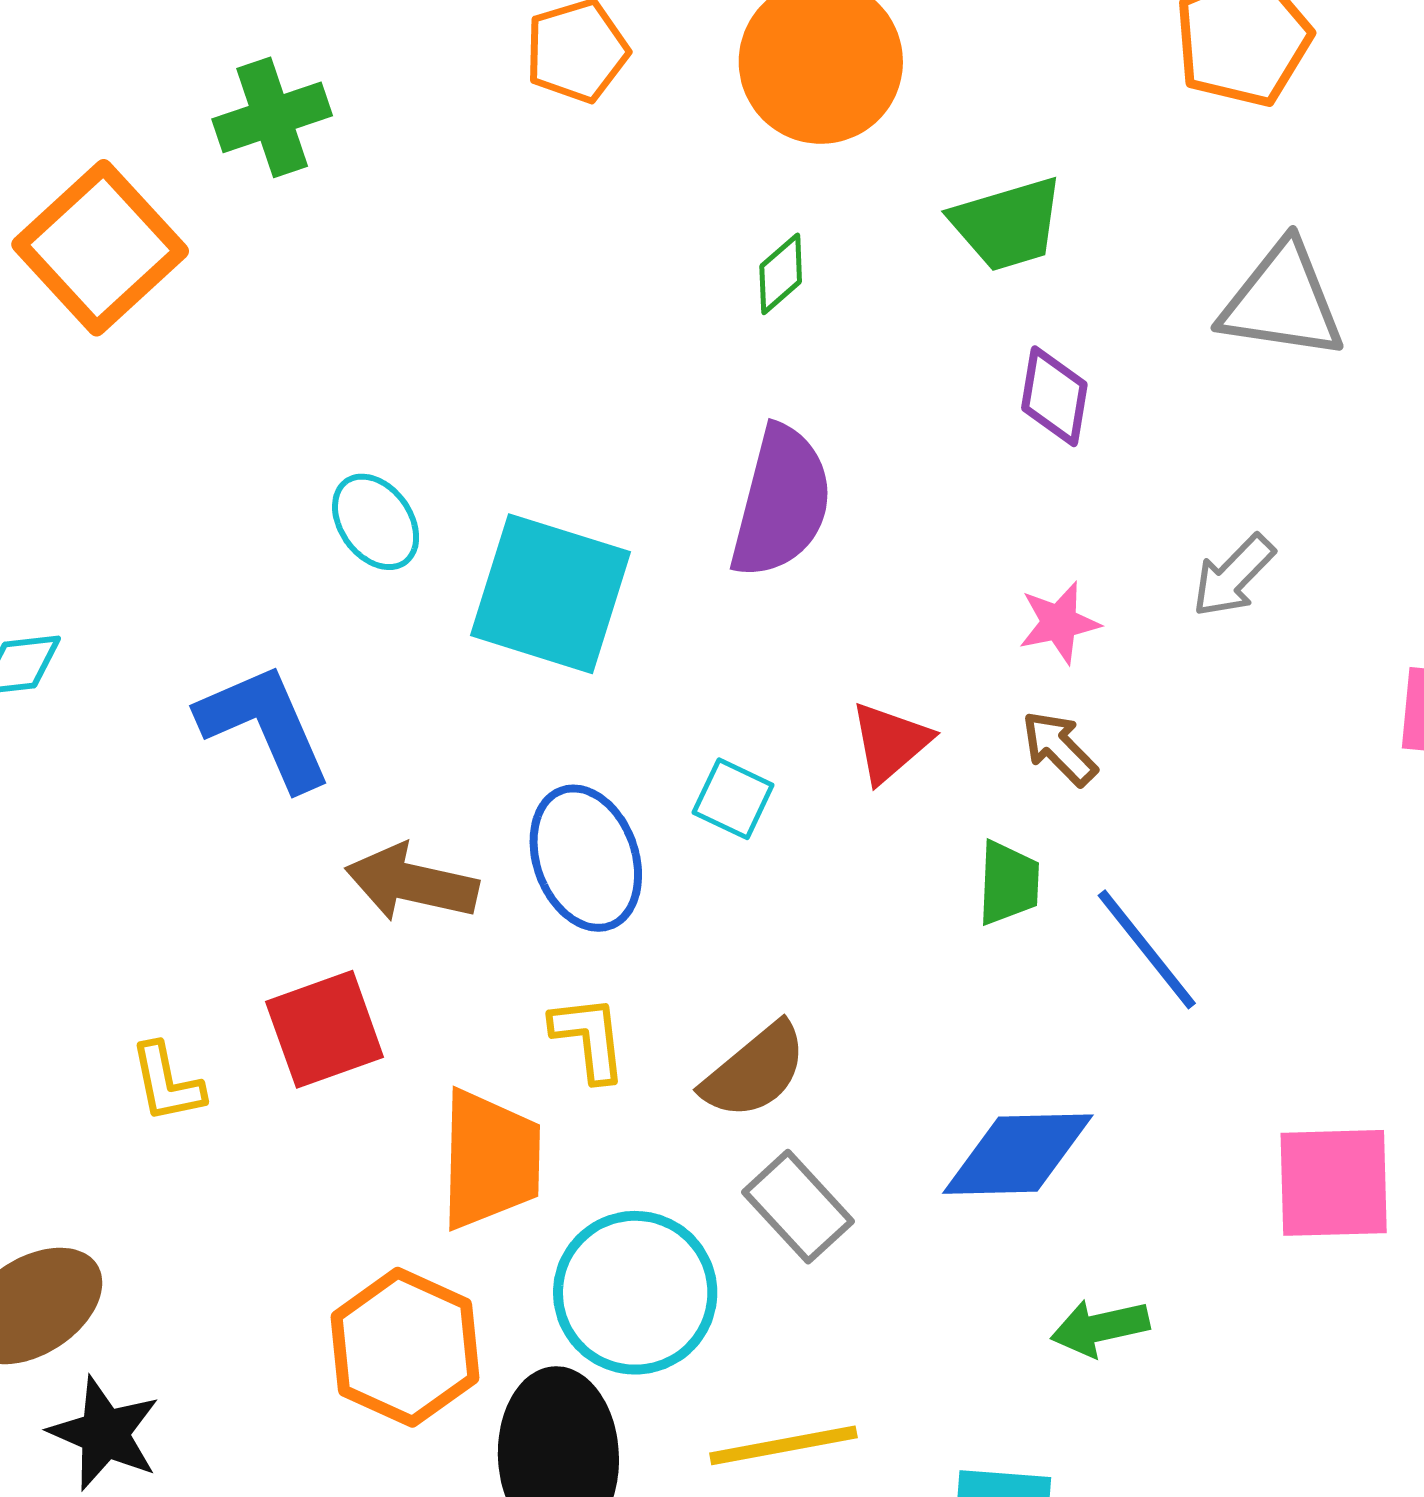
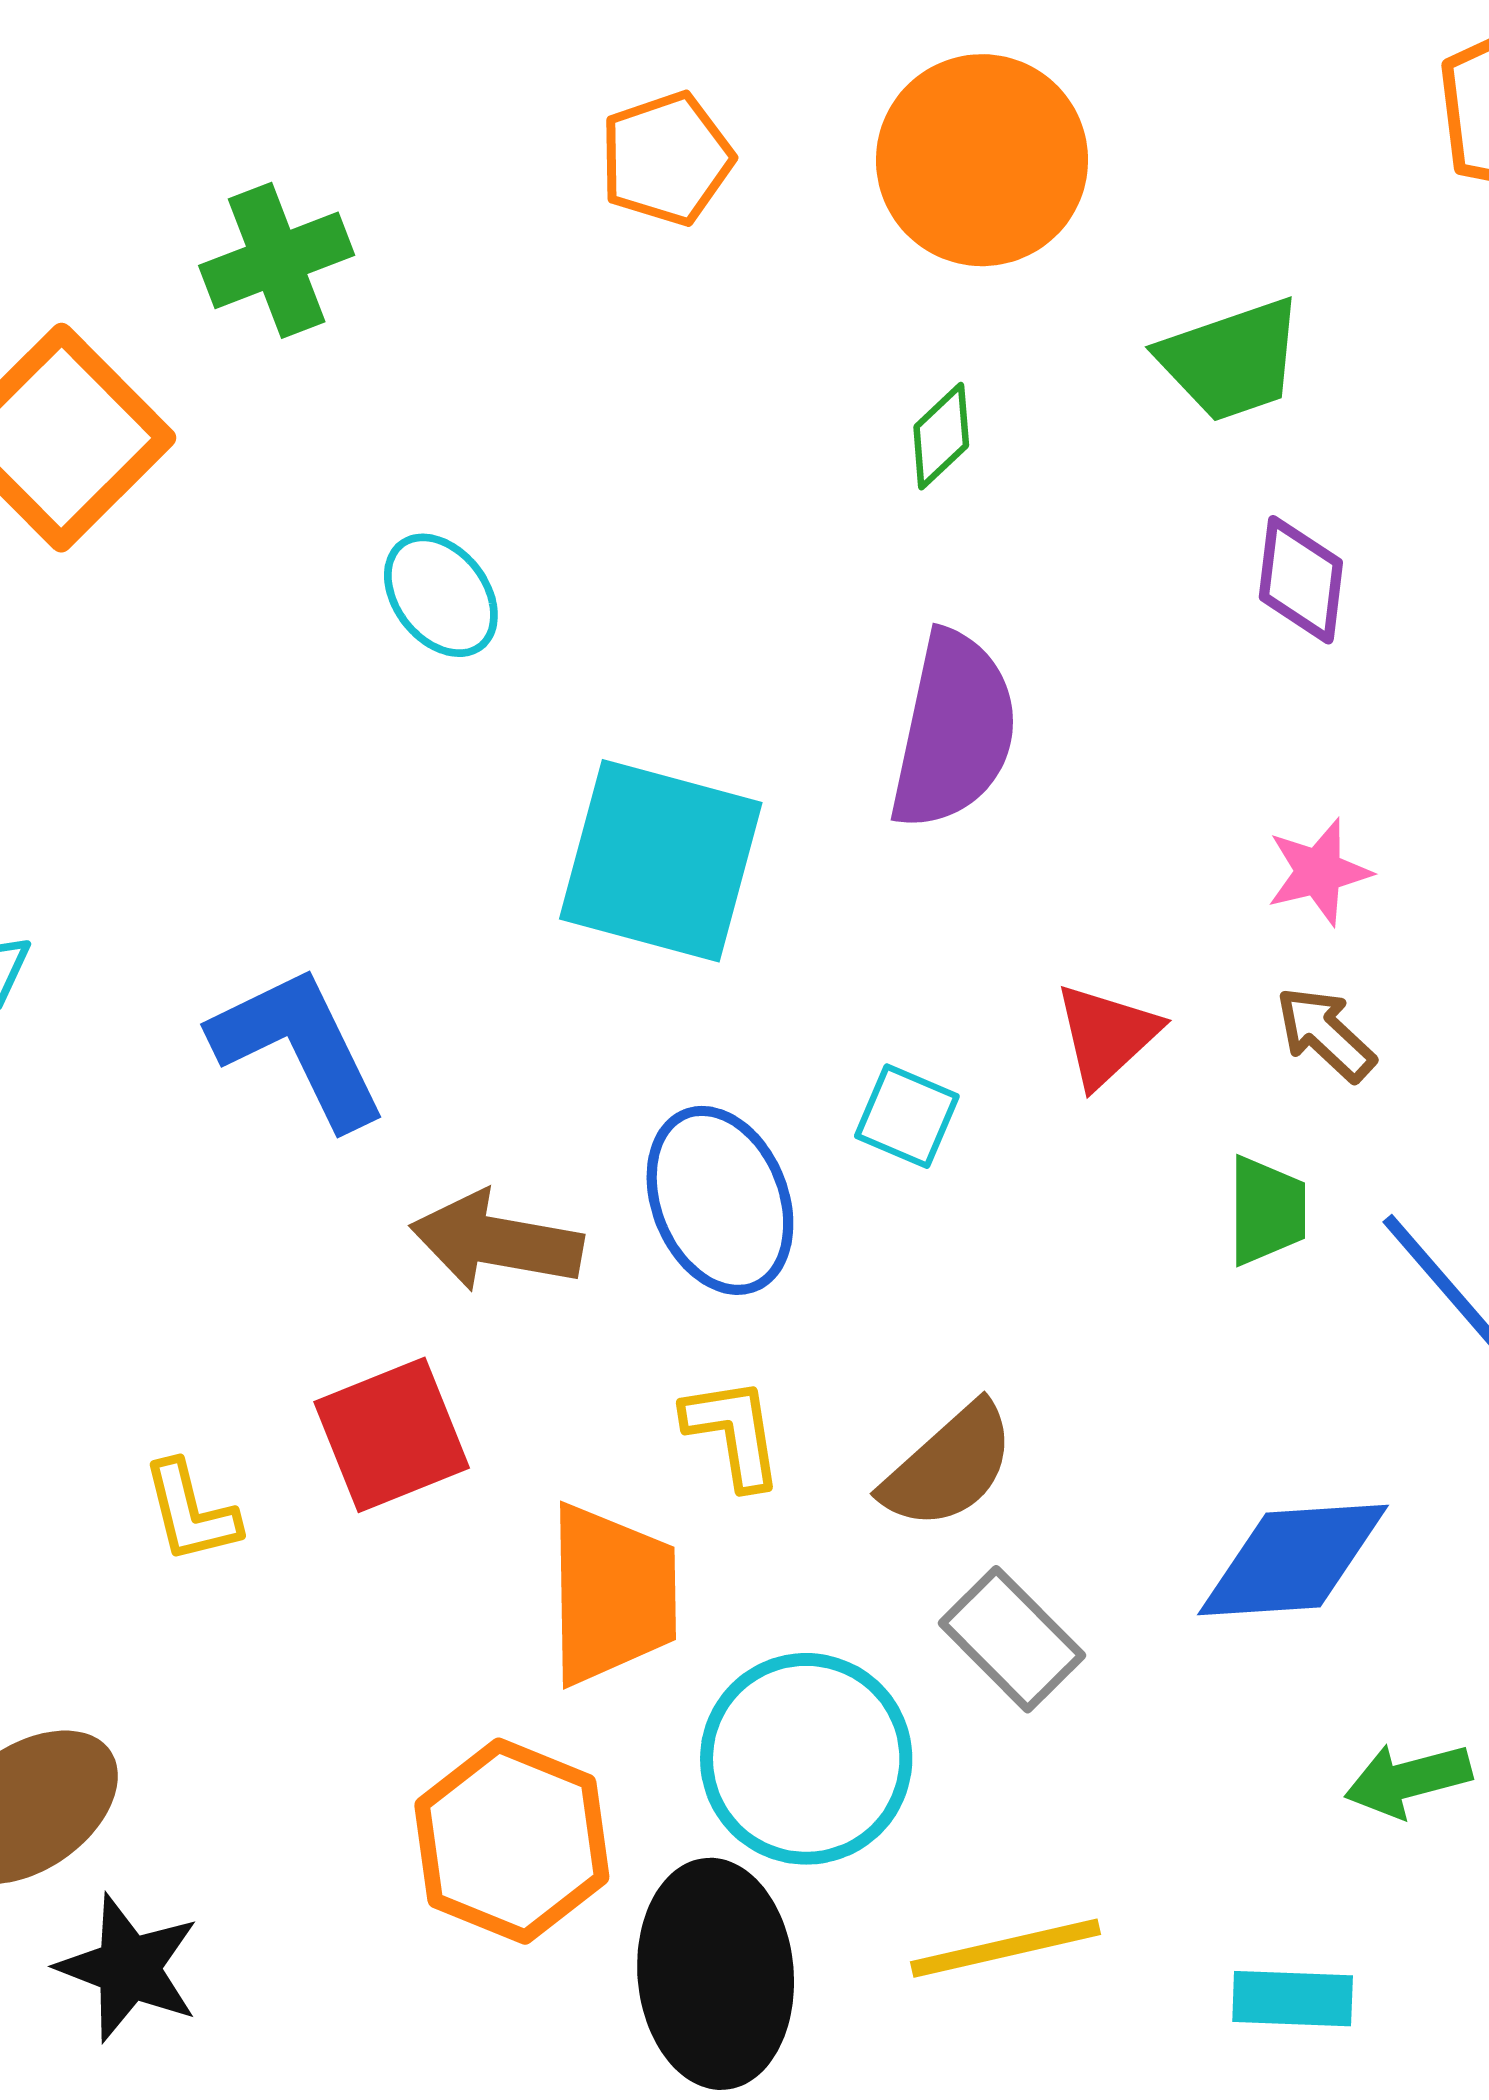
cyan ellipse: (376, 522) -> (441, 595), moved

